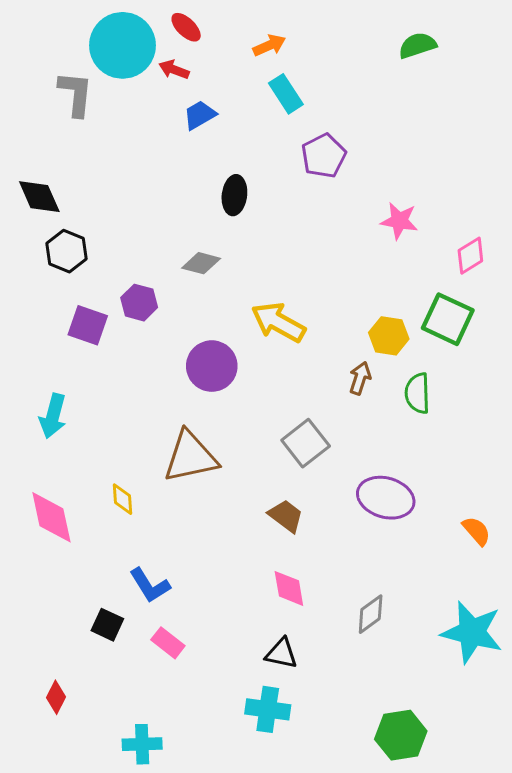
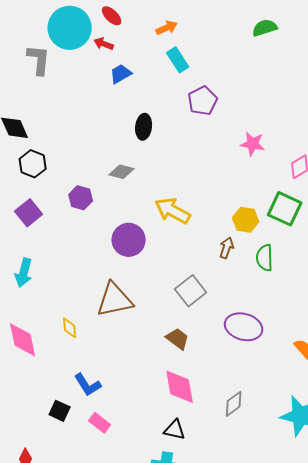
purple square: (88, 325) -> (29, 213), moved, turned 32
pink diamond: (289, 588) -> (180, 387), size x1.4

